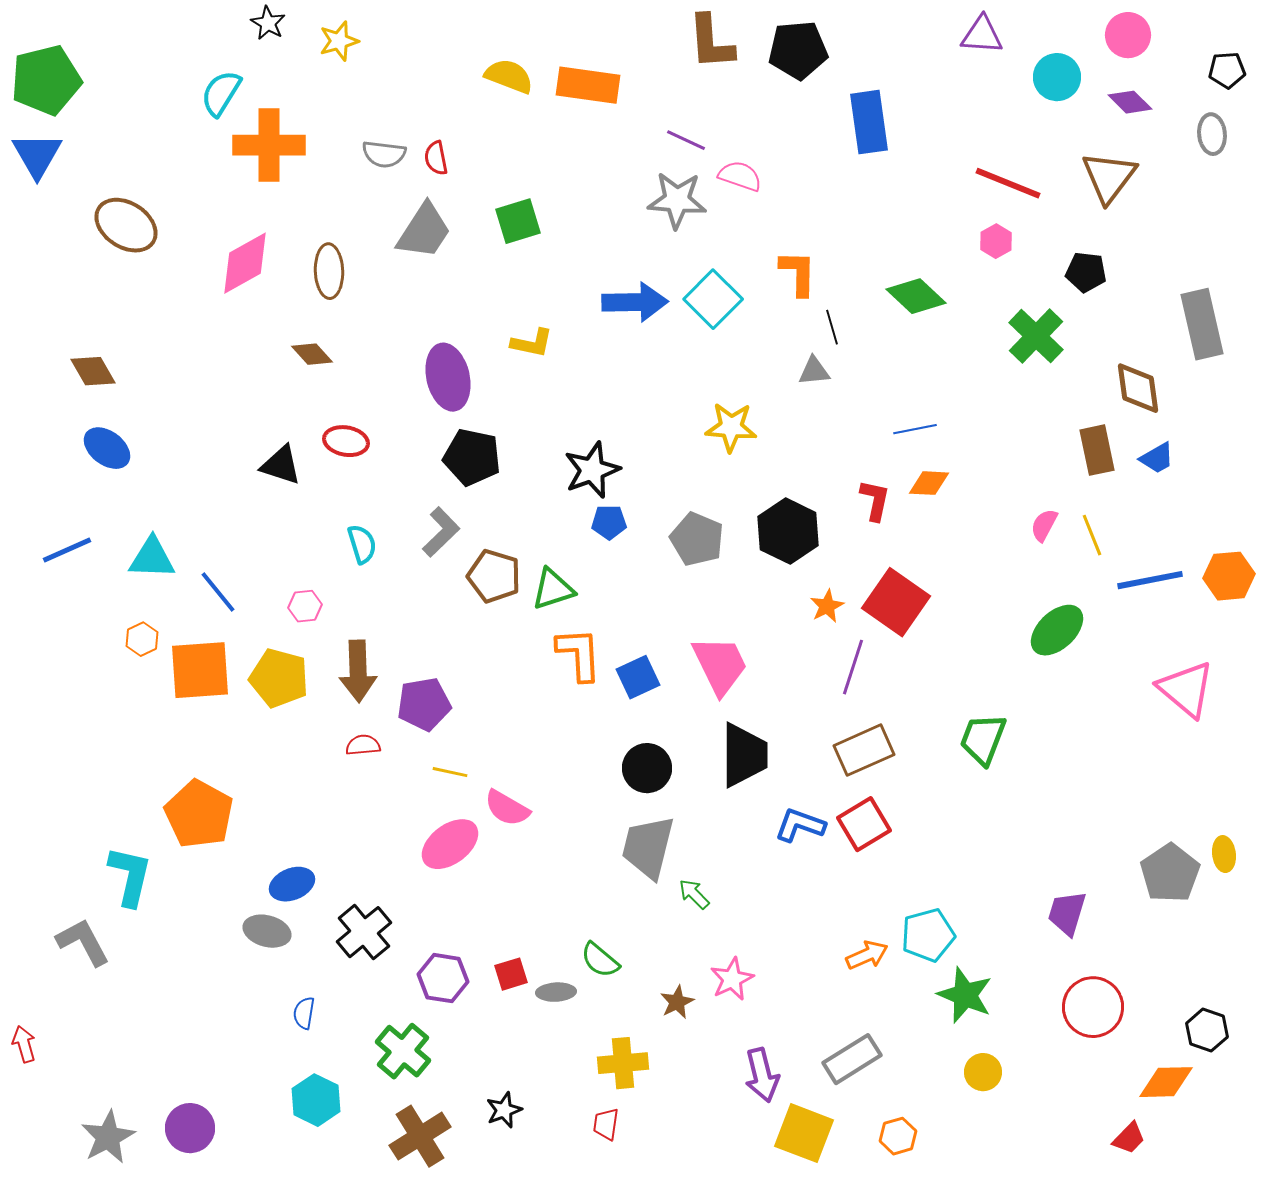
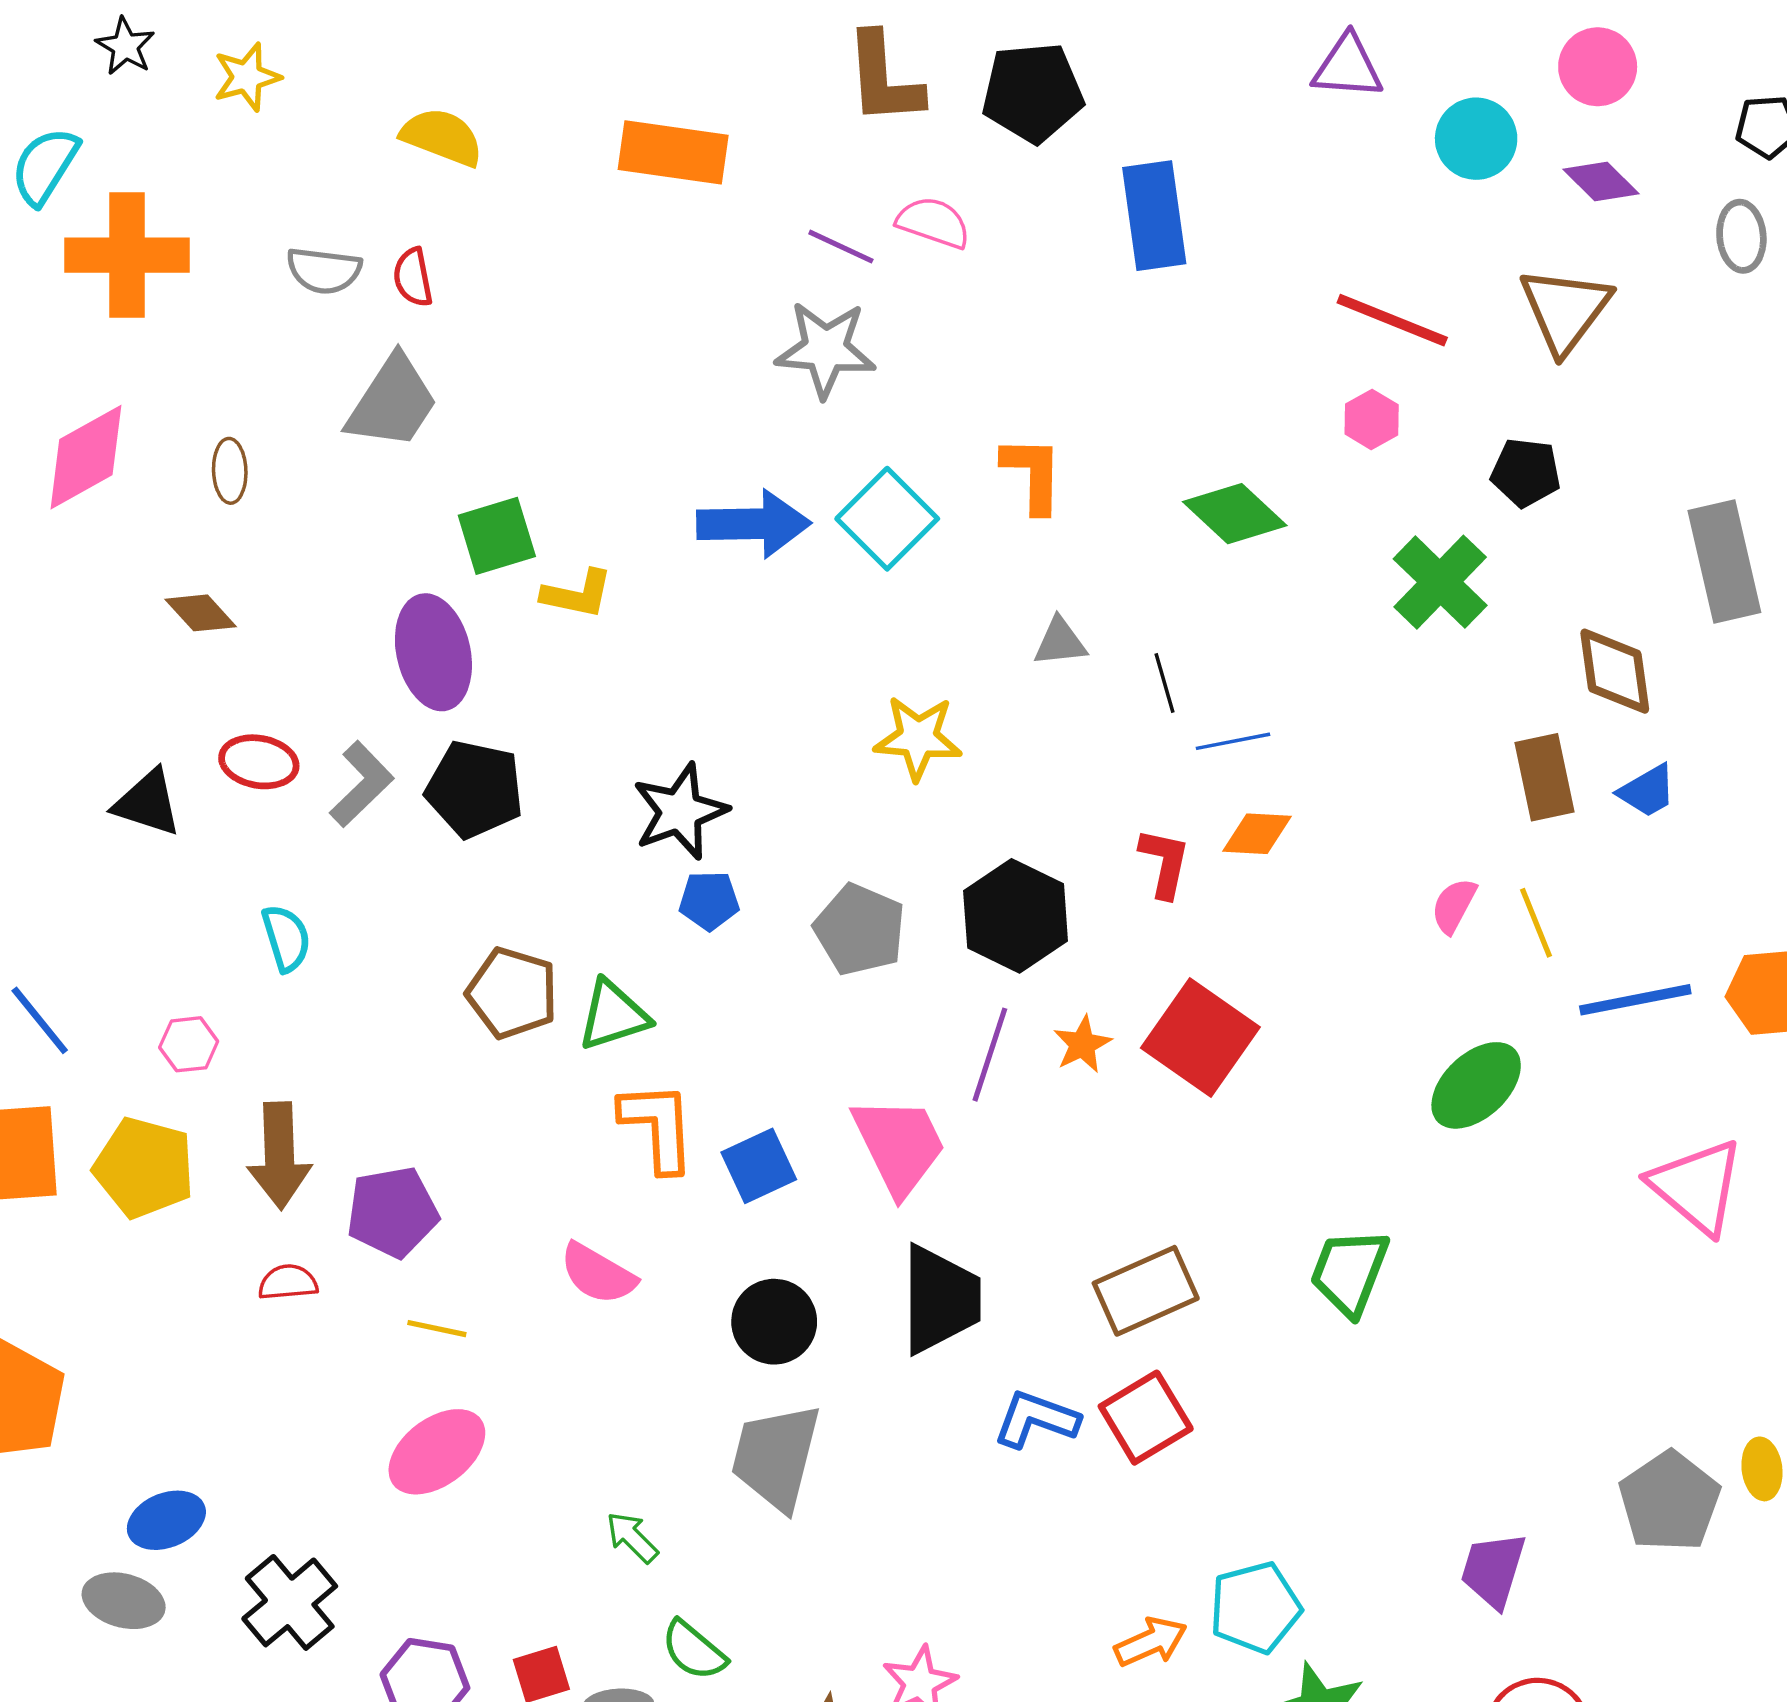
yellow semicircle: (509, 76) -> (442, 137), moved
pink semicircle: (740, 176) -> (933, 223), moved
green square: (518, 221) -> (497, 536), moved
brown ellipse: (329, 271) -> (230, 471), size x0.7
black line: (832, 327) -> (1164, 683), moved
gray L-shape: (441, 532) -> (362, 784), moved
purple line: (853, 667) -> (990, 1055), moved
pink semicircle: (507, 808) -> (598, 1274), moved
green arrow: (694, 894) -> (632, 1537), moved

